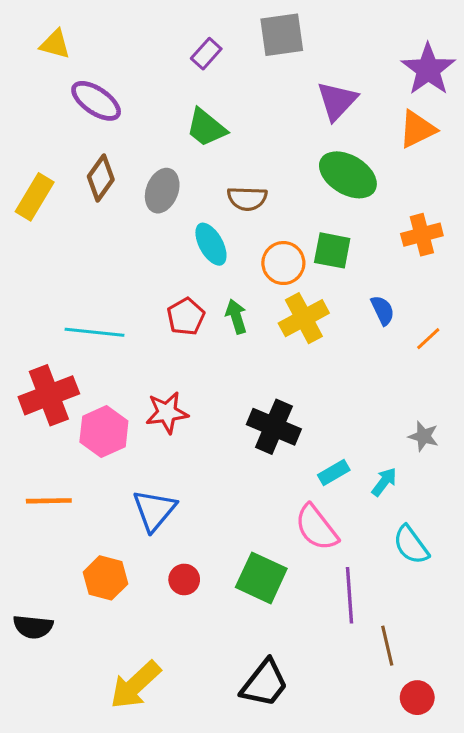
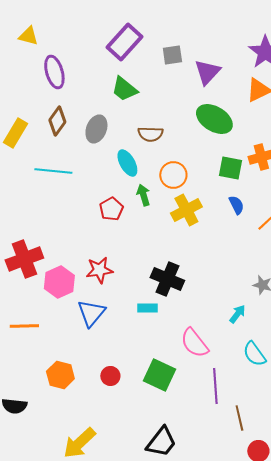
gray square: (282, 35) -> (172, 55), moved, size x0.7
purple rectangle: (206, 54) -> (124, 42), size x1.8
purple ellipse: (96, 101) -> (54, 72), turned 40
green square: (332, 250) -> (230, 168), moved
green arrow: (236, 317) -> (143, 195), moved
cyan line: (94, 332) -> (53, 171), moved
cyan rectangle: (334, 472) -> (147, 308), moved, turned 30
blue triangle: (154, 510) -> (91, 313), moved

